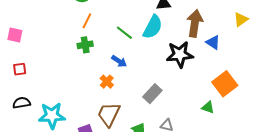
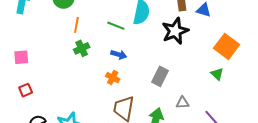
pink square: (15, 35) -> (21, 57), moved
green triangle: (208, 107) -> (217, 74), turned 40

